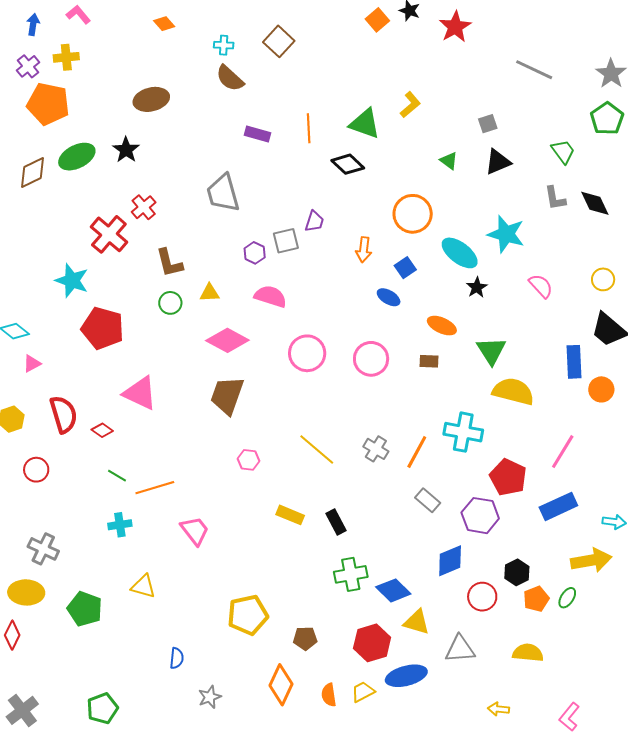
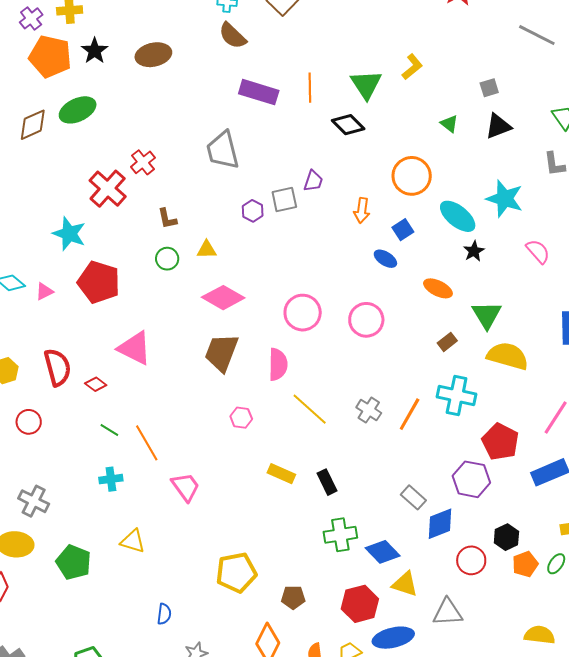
green triangle: (365, 124) -> (366, 85), turned 36
purple rectangle: (257, 134) -> (259, 92), size x1.5
black star: (126, 150) -> (95, 51), moved
brown L-shape: (169, 263) -> (167, 219), size x0.7
pink semicircle: (271, 296) -> (278, 364), moved, turned 72
brown rectangle: (429, 361) -> (447, 342), moved, turned -42
pink triangle: (32, 364) -> (44, 291), moved
orange line: (155, 488) -> (147, 443), turned 75
gray rectangle: (428, 500) -> (413, 497), moved
yellow semicircle: (528, 653) -> (540, 635), moved

